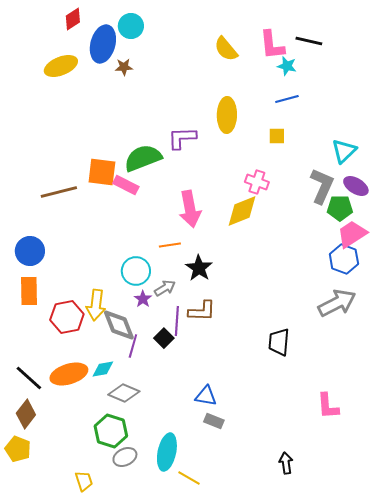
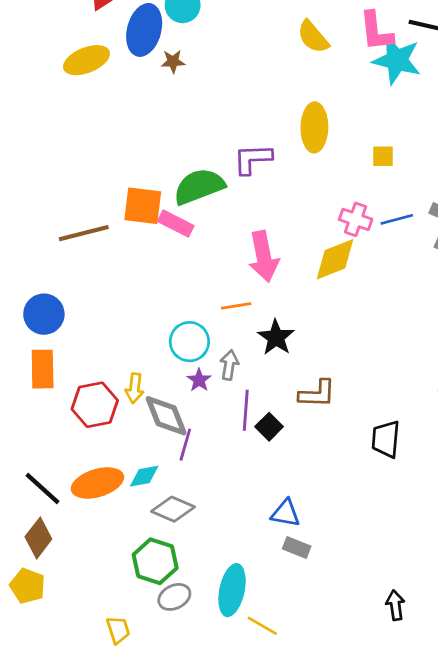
cyan star: (287, 66) -> (397, 60), size x1.8
blue line: (287, 99) -> (397, 219), moved
gray arrow: (165, 288) -> (229, 365), turned -50
yellow arrow: (96, 305) -> (135, 388), size x0.7
brown L-shape: (202, 311) -> (317, 394), moved
black square: (164, 338) -> (269, 427), moved

